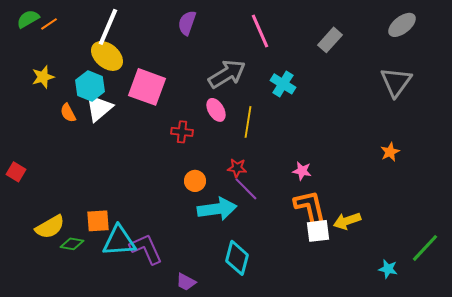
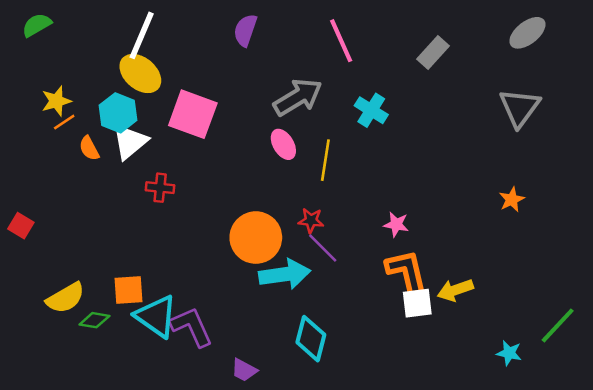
orange line: (49, 24) -> (64, 122), moved
red cross: (182, 132) -> (160, 188), moved
orange circle: (195, 181) -> (256, 238), size x1.8
cyan triangle: (119, 241) -> (156, 316), turned 39

